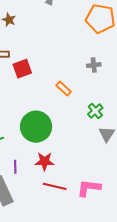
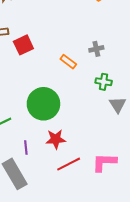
gray cross: (94, 65) -> (96, 49), moved
green cross: (95, 111) -> (104, 82), turned -35
red line: (55, 186) -> (69, 164), turned -35

